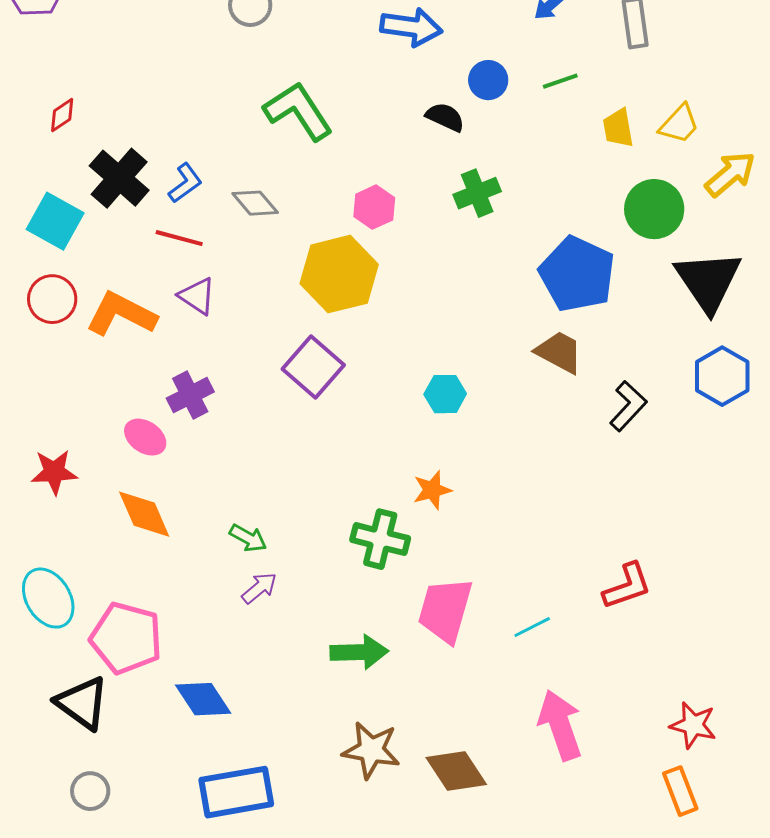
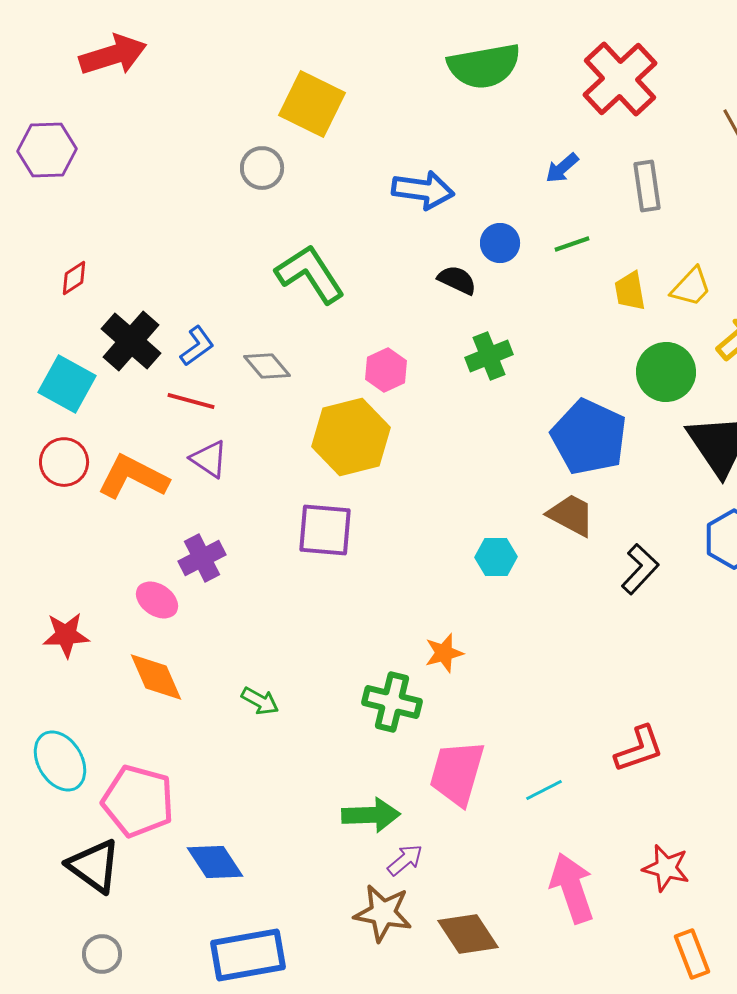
purple square: (313, 367) -> (325, 530), turned -36
cyan hexagon: (445, 394) -> (496, 557), moved
purple arrow: (259, 588) -> (405, 860), moved
red star: (693, 725) -> (666, 868), moved

